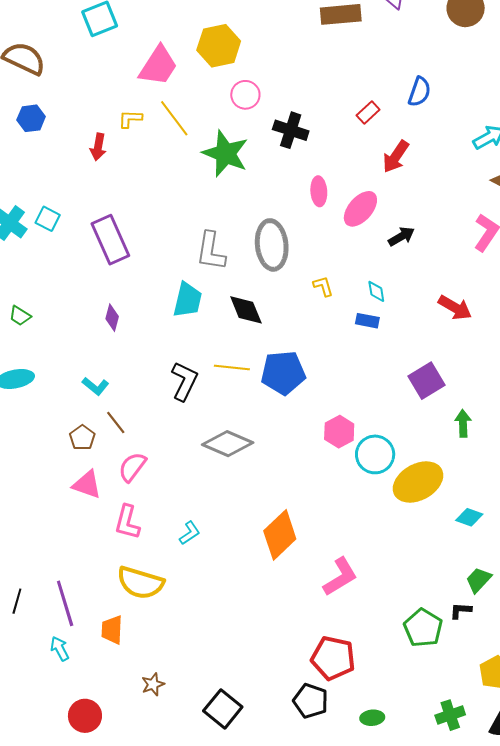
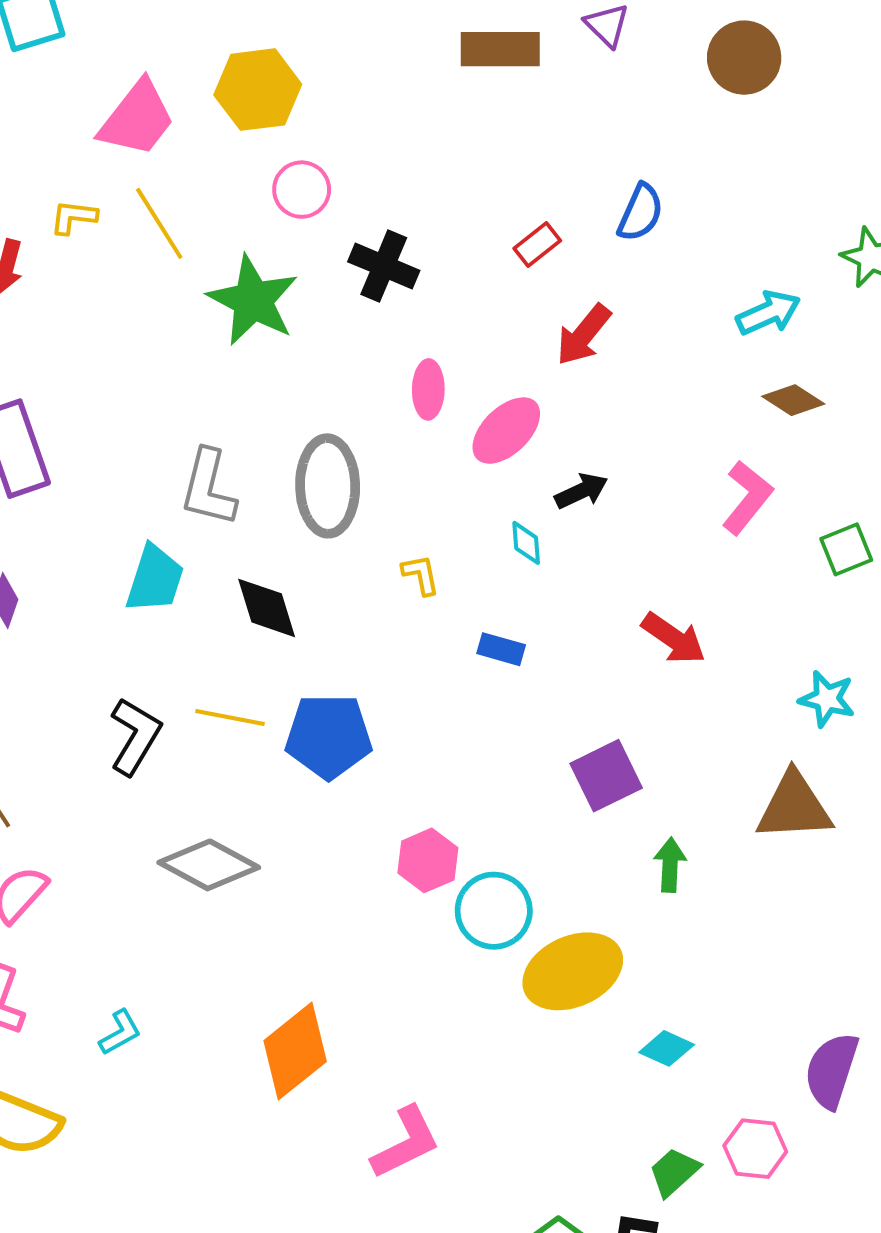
cyan diamond: (376, 291) -> (526, 543), moved

